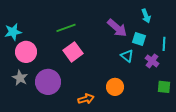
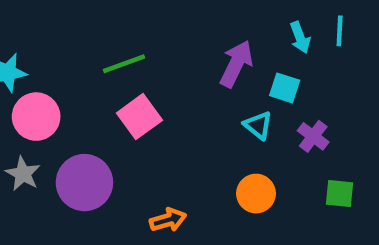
purple arrow: (117, 28) -> (236, 64), turned -105
cyan line: (164, 44) -> (340, 31), moved
orange circle: (115, 87) -> (256, 194), moved

